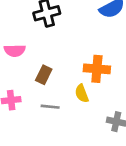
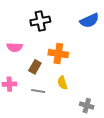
orange cross: (97, 69) -> (58, 54), moved

